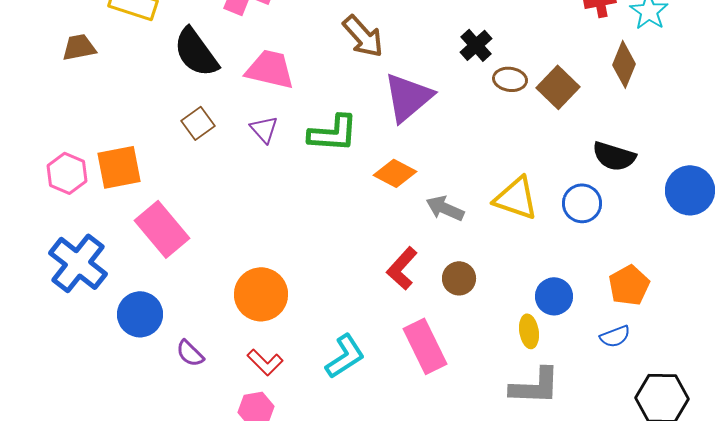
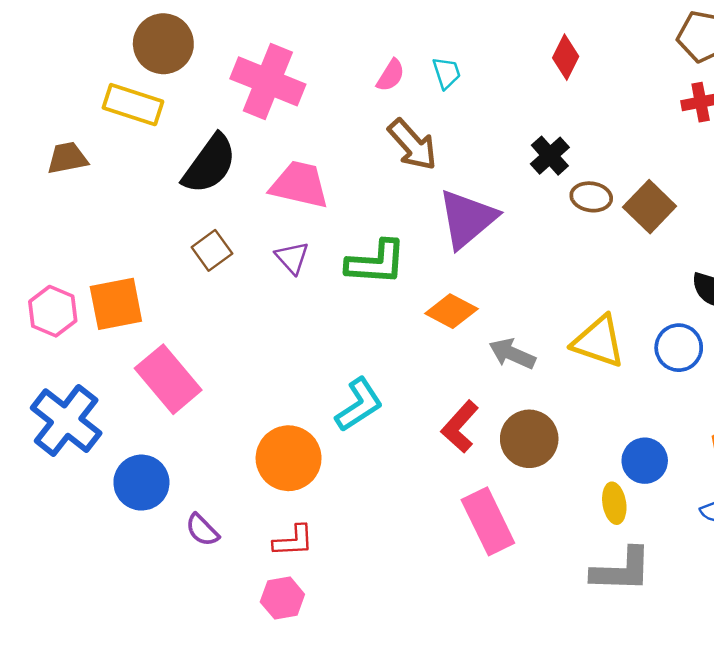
black semicircle: (196, 52) -> (210, 164), turned -108
brown circle: (459, 278) -> (529, 439), size x1.4
cyan L-shape: (345, 356) -> (359, 405), moved
red L-shape: (265, 362) -> (293, 541), turned -48

